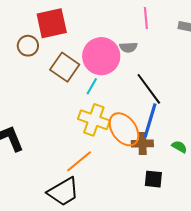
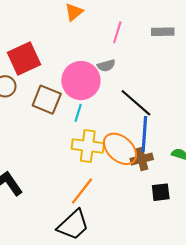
pink line: (146, 18) -> (117, 32), turned 35

